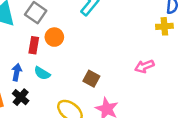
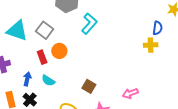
red rectangle: (34, 45) -> (42, 57), turned -32
pink arrow: (144, 66) -> (130, 93), moved

